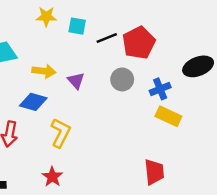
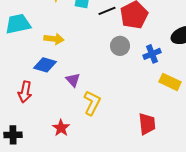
purple triangle: (76, 81) -> (73, 80), moved
yellow rectangle: (168, 116) -> (170, 82), moved
yellow L-shape: (61, 133) -> (92, 103), moved

